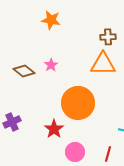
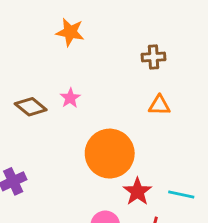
orange triangle: (103, 64) -> (159, 105), moved, size x0.6
red star: (54, 129) -> (137, 192), moved

